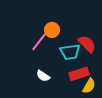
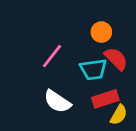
orange circle: (52, 30) -> (101, 32), moved
white semicircle: (43, 76) -> (57, 101), size x1.5

